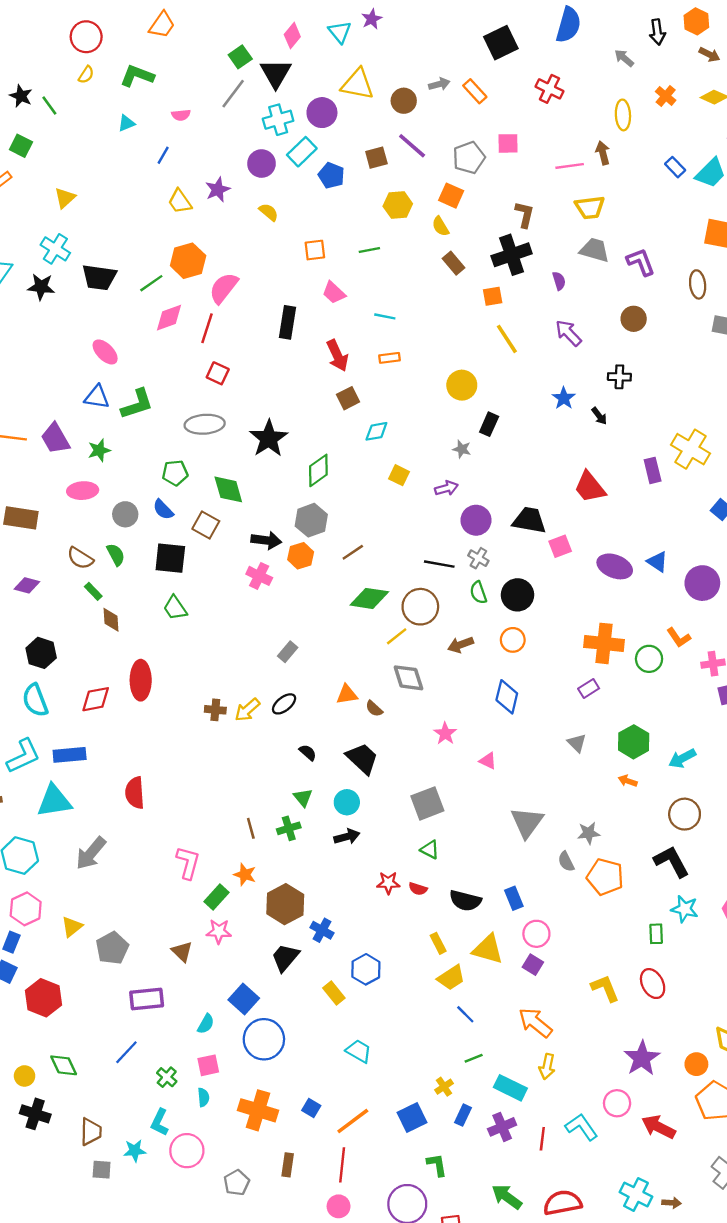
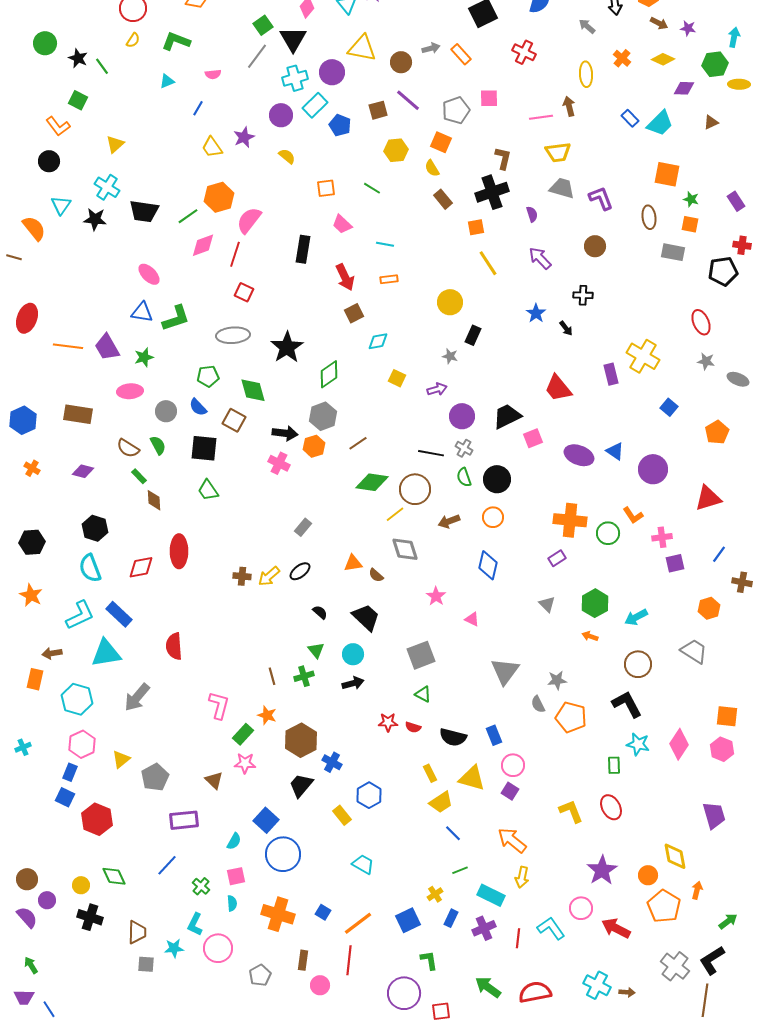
green line: (369, 250) -> (372, 188), turned 42
black trapezoid: (529, 520) -> (507, 416), turned -36
blue rectangle: (70, 755) -> (119, 614), turned 48
pink circle: (339, 1206) -> (320, 985), moved

